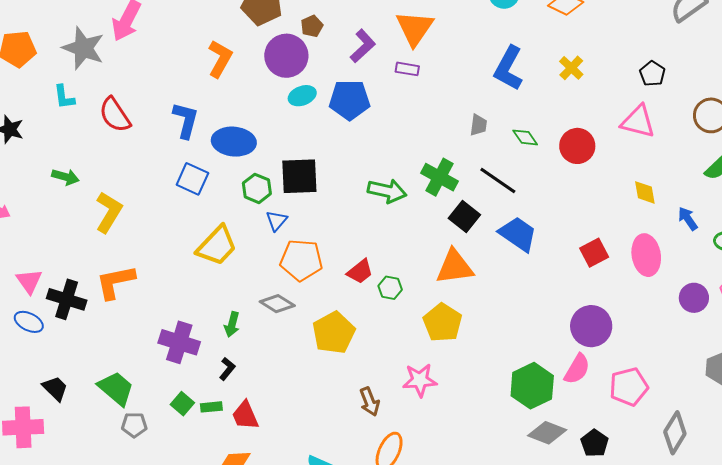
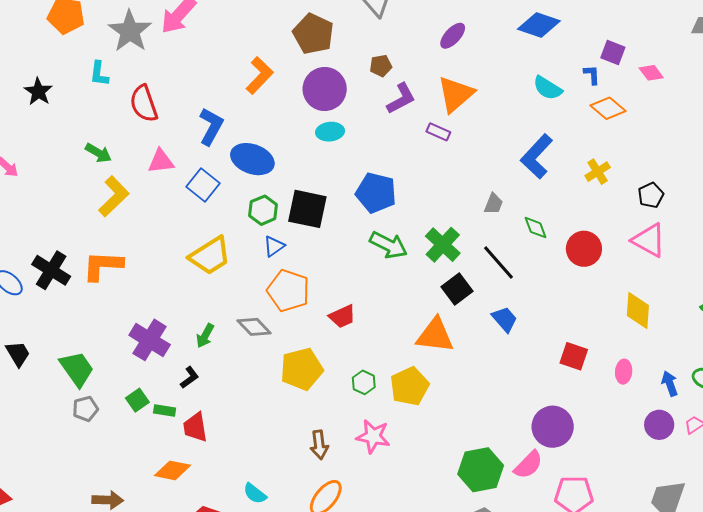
brown pentagon: (312, 26) -> (381, 66), moved
black pentagon: (652, 74) -> (651, 195), moved
blue pentagon: (350, 100) -> (376, 193), moved
green arrow: (65, 177) -> (98, 153), moved
yellow diamond: (645, 192) -> (638, 311), size x1.4
blue arrow: (688, 219) -> (670, 384), moved
blue trapezoid: (518, 234) -> (505, 319), size x0.7
red square: (594, 253) -> (574, 356), turned 32
pink ellipse: (646, 255) -> (624, 372), size x0.6
pink triangle: (29, 281) -> (161, 161), moved, turned 44
green hexagon: (390, 288) -> (364, 382), moved
gray pentagon: (134, 425) -> (85, 409), turned -30

